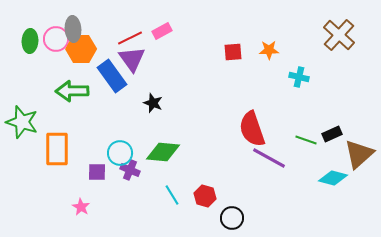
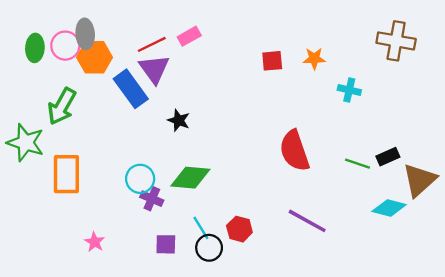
brown cross: (339, 35) -> (396, 41), turned -32
green arrow: (72, 91) -> (62, 106), moved, turned -60
purple line: (269, 158) -> (307, 221), moved
purple square: (97, 172) -> (166, 244), moved
black circle: (232, 218) -> (209, 248), moved

